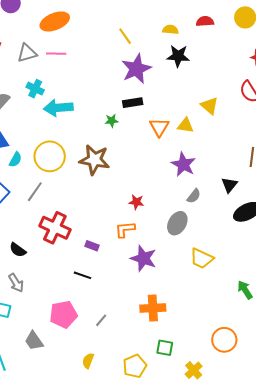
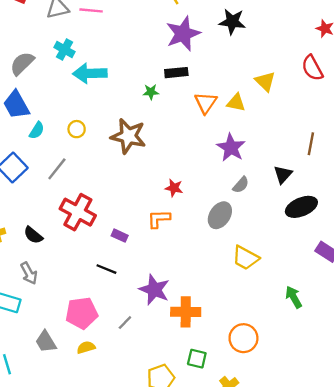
yellow circle: (50, 156) -> (77, 129), size x0.5
purple star: (143, 258) -> (154, 290), moved
orange circle: (224, 340) -> (243, 338), moved
yellow semicircle: (88, 361) -> (86, 347), moved, turned 49

